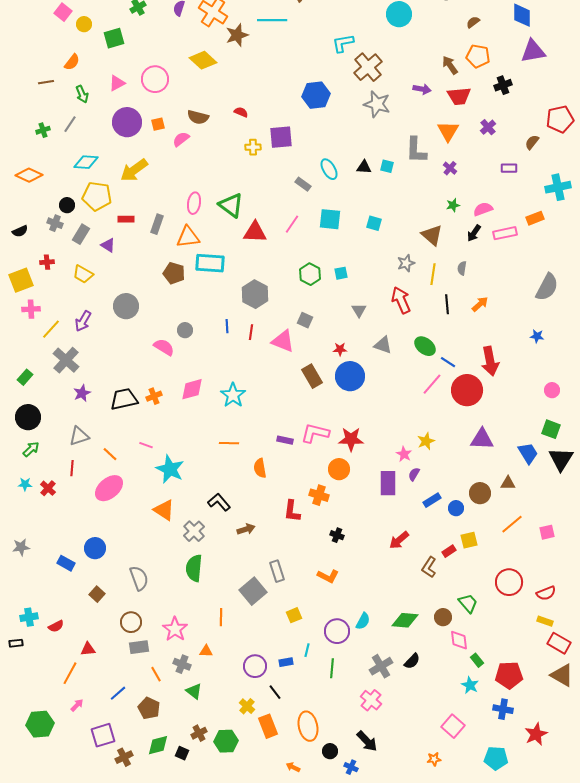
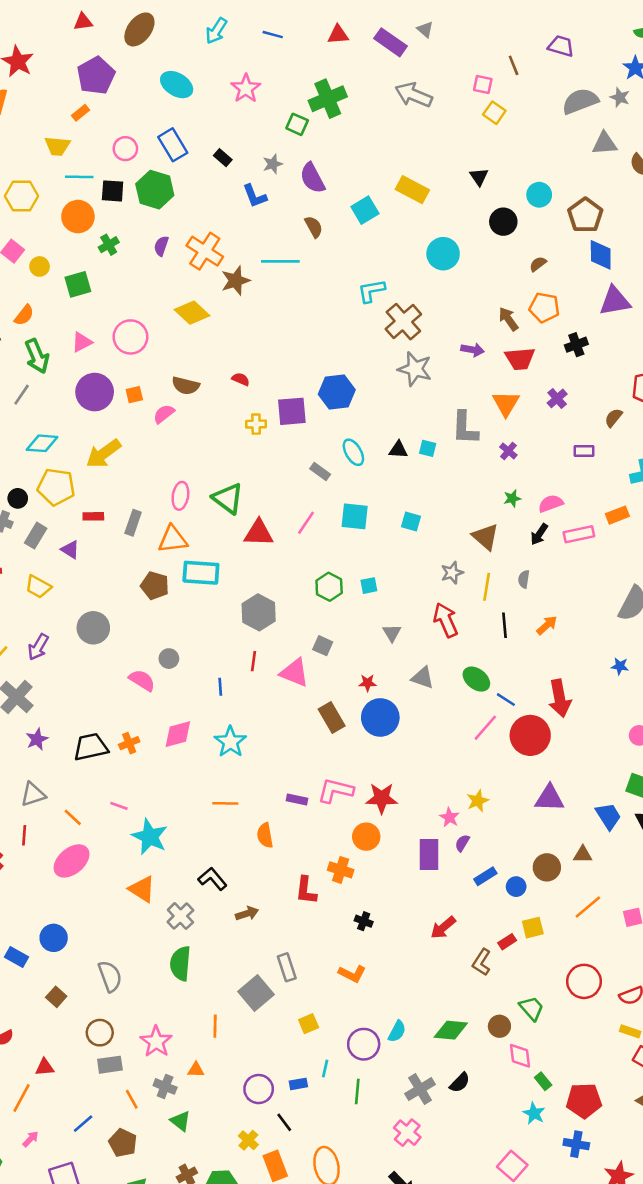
green arrow: (82, 94) -> (37, 356), size x1.5
blue hexagon: (316, 95) -> (337, 392), moved
blue line: (227, 326) -> (220, 687), moved

